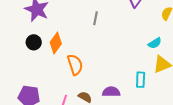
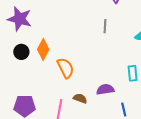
gray line: (95, 18) -> (105, 26), moved

